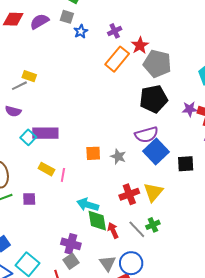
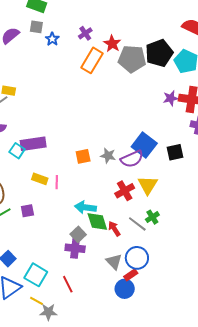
black pentagon: (153, 99) -> (159, 53), moved
purple semicircle: (146, 135) -> (132, 159), moved
gray square: (71, 261) -> (78, 234), moved

